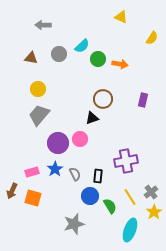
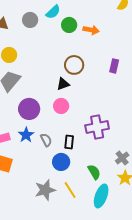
pink circle: (80, 139) -> (61, 106), moved
yellow line: (130, 197) -> (70, 190), moved
green semicircle: (110, 206) -> (94, 172), moved

